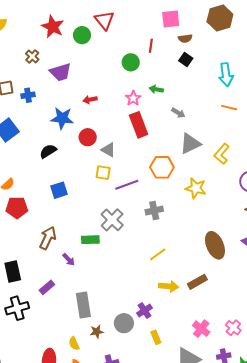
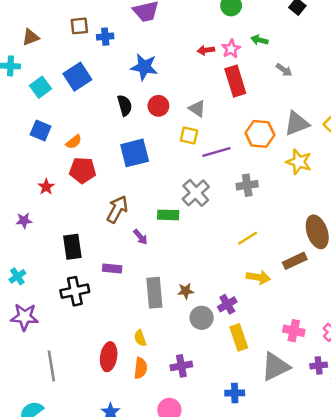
red arrow: (90, 100) -> (206, 50), moved
red circle: (88, 137) -> (158, 106), moved
gray triangle: (190, 144) -> (297, 123), moved
black semicircle: (48, 151) -> (125, 105), turned 102
blue square: (59, 190) -> (135, 153), size x1.4
brown rectangle: (197, 282) -> (295, 261), moved
purple rectangle: (47, 287) -> (112, 269), turned 42
pink cross: (201, 329) -> (294, 331), turned -30
brown star: (97, 332) -> (186, 291), moved
yellow rectangle: (156, 337) -> (239, 337), size x1.5

